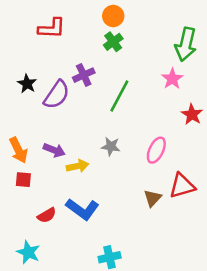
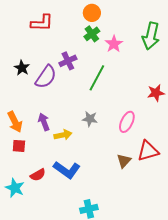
pink star: (172, 79) -> (114, 44), moved
red star: (192, 114) -> (156, 93), turned 30
purple arrow: (54, 150) -> (44, 122), turned -132
cyan star: (28, 252) -> (15, 188), moved

